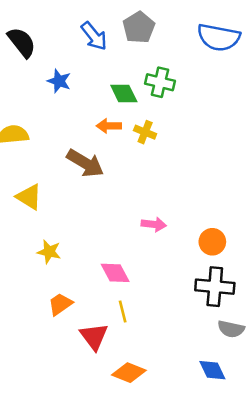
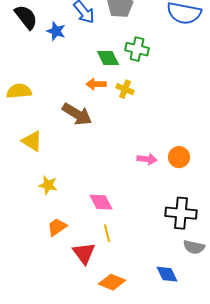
blue star: (59, 81) -> (56, 31), moved
pink arrow: (154, 224) -> (147, 159), moved
orange circle: (212, 242) -> (179, 157), moved
blue diamond: (212, 370) -> (167, 274), moved

